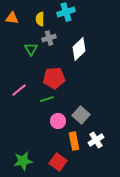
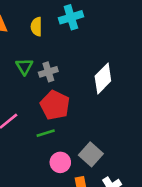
gray cross: (49, 38) -> (48, 72), moved
white diamond: (79, 49) -> (103, 79), moved
red pentagon: (54, 78) -> (55, 105), turned 30

